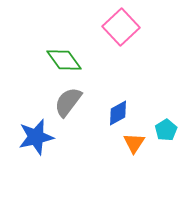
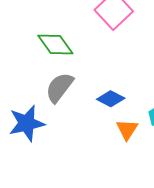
blue diamond: (118, 113) -> (111, 99), turned 56

